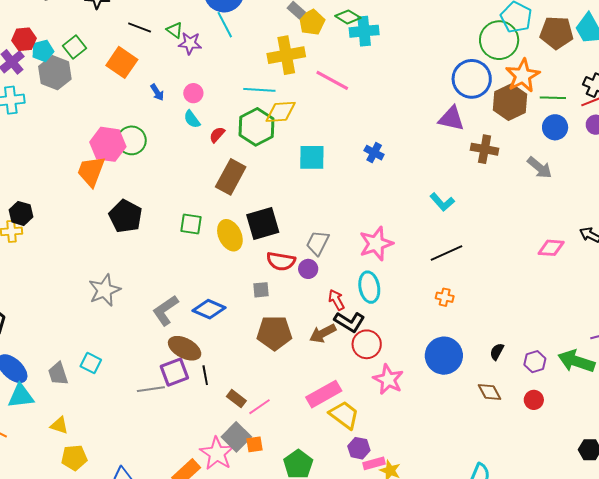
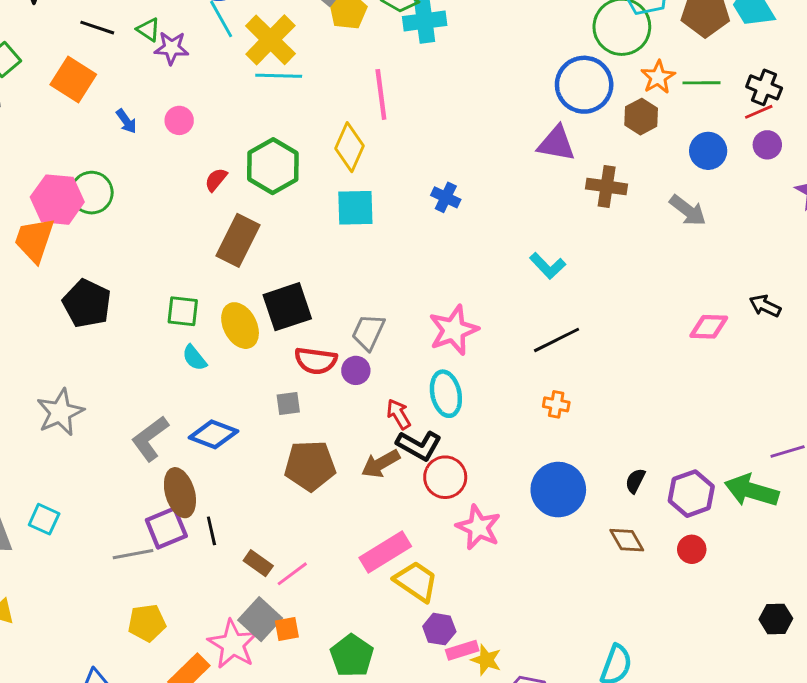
yellow cross: (286, 55) -> (270, 40), moved, turned -33
orange star: (523, 76) -> (658, 77), size x0.7
pink line: (332, 80) -> (381, 94), turned 56
cyan line: (259, 90) -> (279, 76), moved
green line: (553, 98) -> (701, 83), moved
brown hexagon: (510, 102) -> (641, 117), size x0.7
yellow diamond: (281, 112) -> (349, 147), moved, turned -60
cyan semicircle: (192, 119) -> (194, 358), moved
brown ellipse: (185, 348) -> (180, 493), turned 48
purple hexagon: (535, 362) -> (691, 494), size x1.4
yellow pentagon: (74, 458) -> (147, 623), moved

